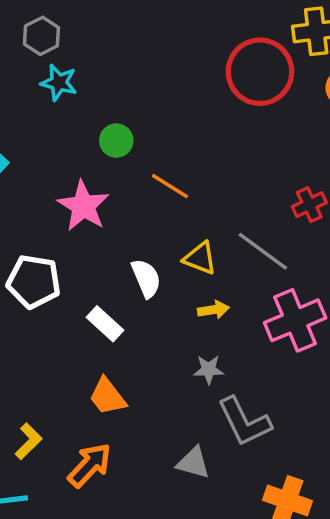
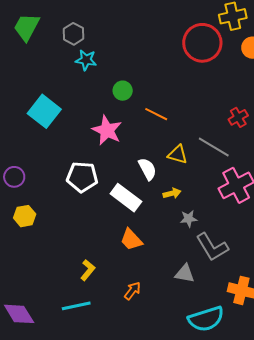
yellow arrow: (213, 310) -> (172, 193), moved
white rectangle: (105, 324) -> (126, 198), size x1.4
orange arrow: (90, 465) -> (132, 291), moved, size x0.7

